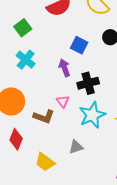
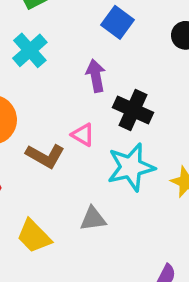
blue square: (79, 45) -> (118, 22), moved
black cross: (88, 83) -> (133, 110), turned 30
pink triangle: (63, 101) -> (83, 135), turned -32

